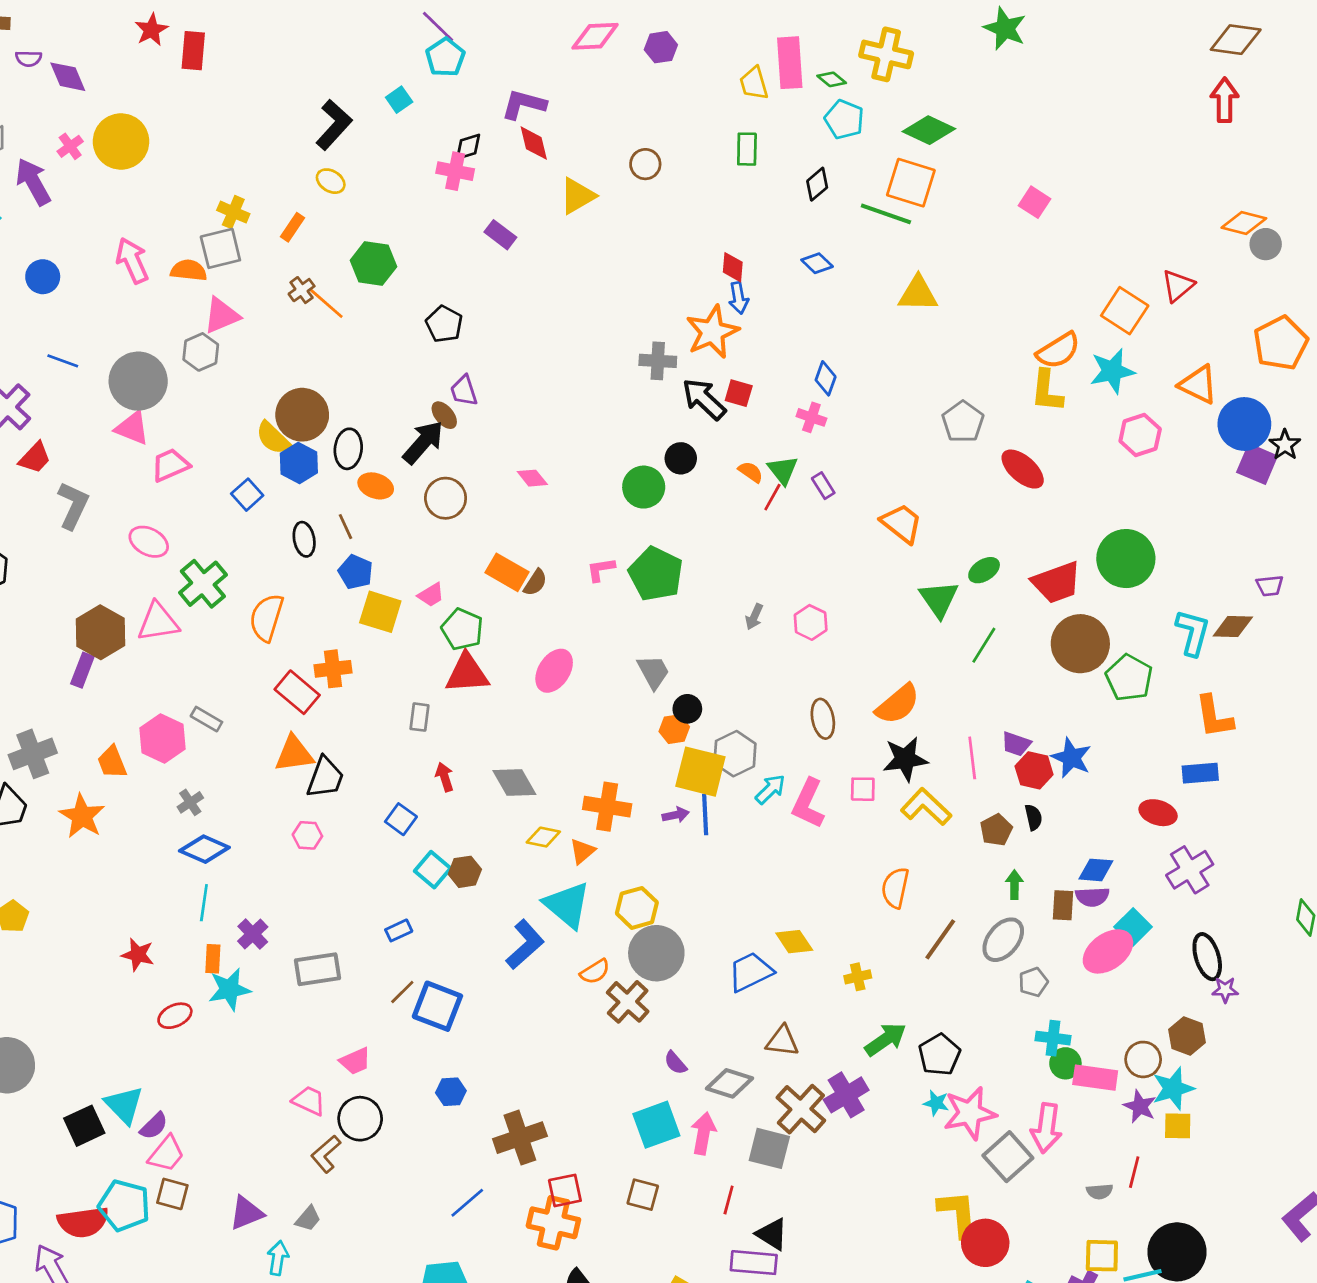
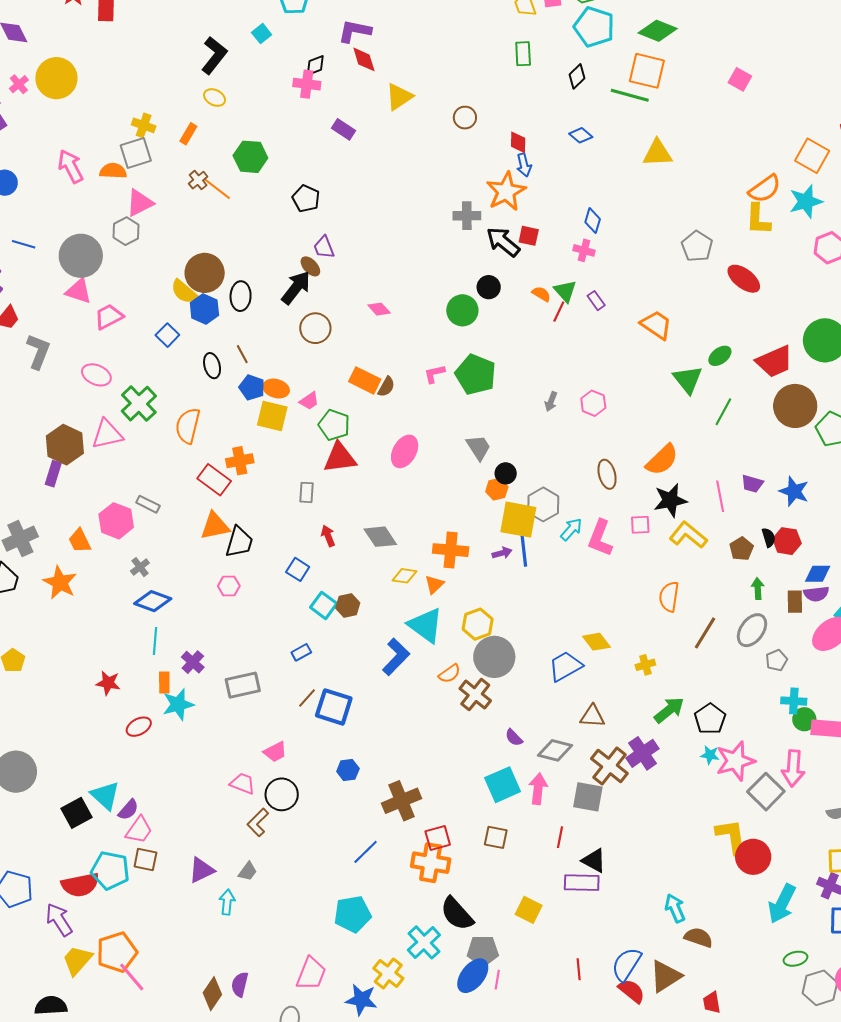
cyan pentagon: (844, 119) -> (594, 27), size x1.4
brown circle: (645, 164) -> (465, 118), moved
orange ellipse: (376, 486) -> (276, 389), moved
red hexagon: (1034, 770) -> (787, 541), moved

